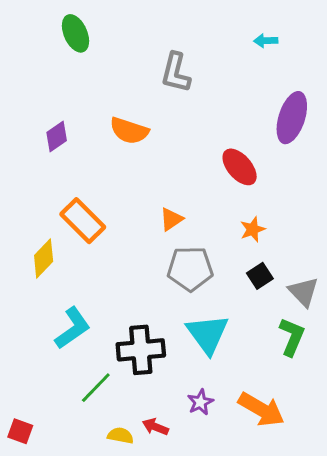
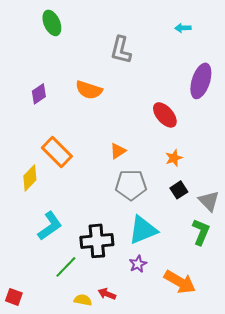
cyan triangle: (208, 334) -> (143, 230), turned 44
purple star: (200, 402) -> (138, 264), moved

